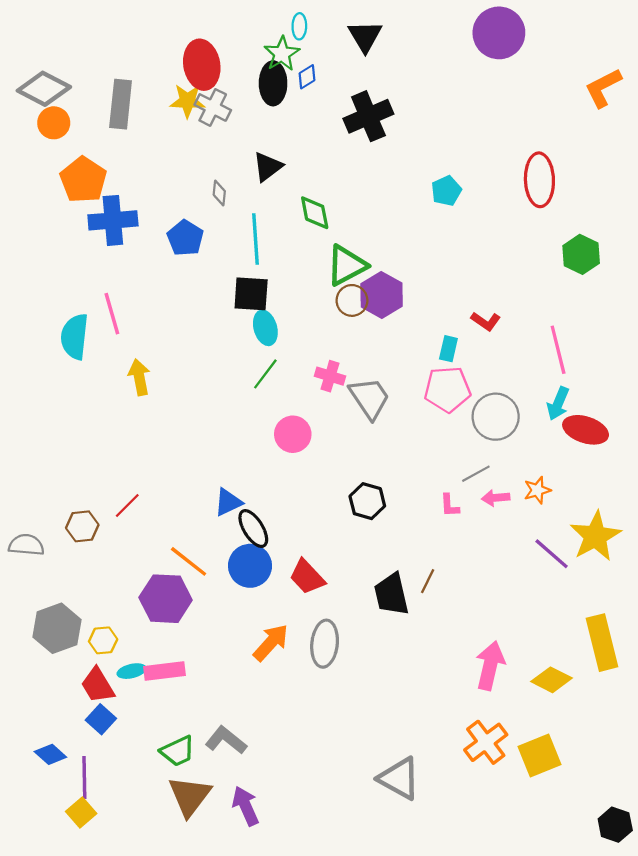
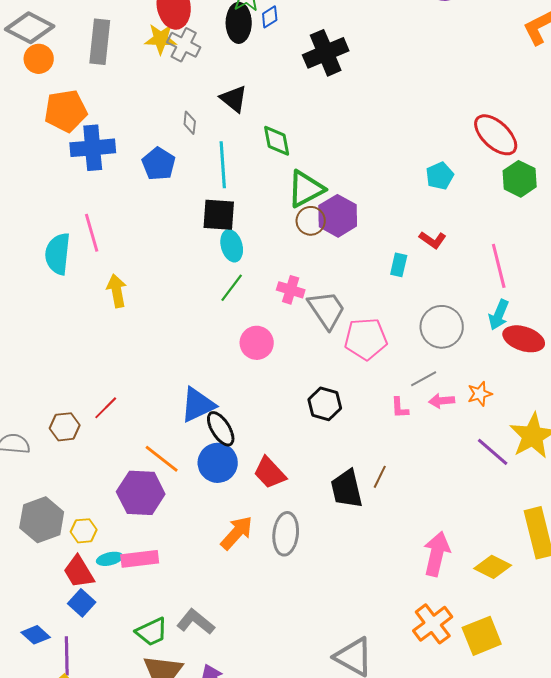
black triangle: (268, 167) -> (234, 99), turned -44
orange pentagon: (83, 180) -> (66, 111), turned 30
red ellipse: (539, 180) -> (496, 135), moved, turned -45
cyan pentagon: (446, 191) -> (440, 176), moved
pink pentagon: (447, 389) -> (366, 339), moved
blue triangle: (228, 502) -> (198, 405), size x1.4

